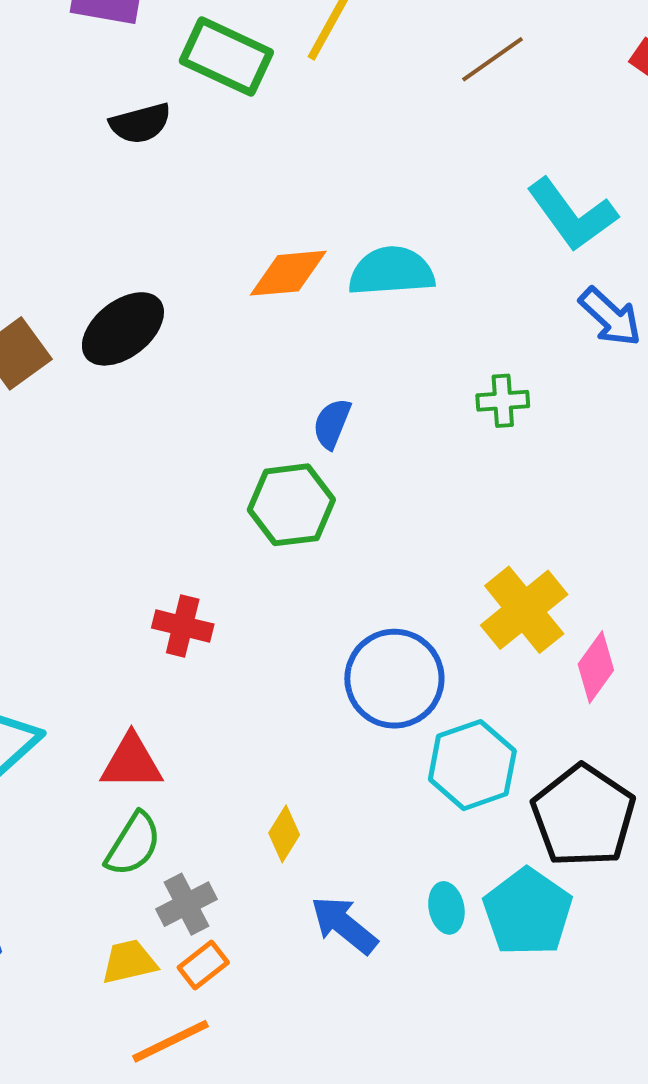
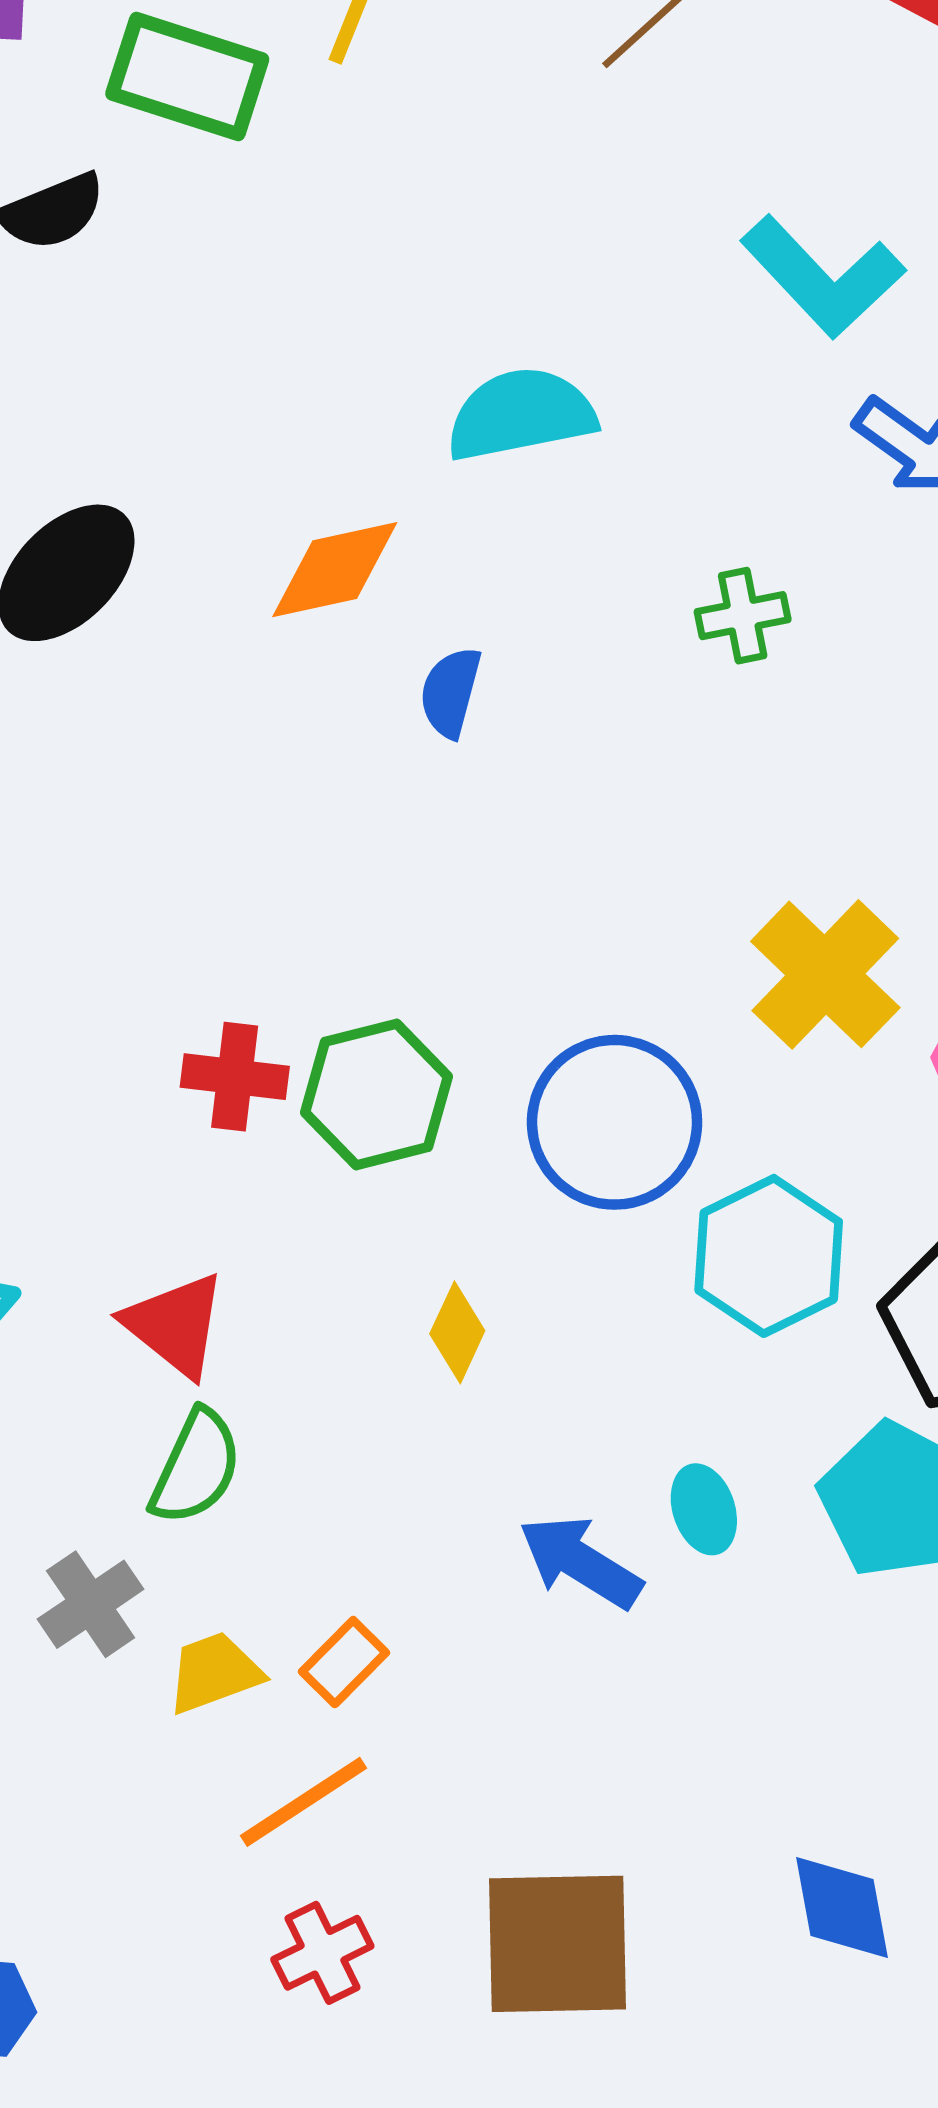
orange diamond: (288, 273) -> (335, 570), moved
green hexagon: (291, 505) -> (376, 1094), moved
red triangle: (131, 762) -> (175, 1325), turned 46
yellow diamond: (284, 834) -> (457, 1332), moved
gray cross: (186, 904) -> (91, 1604), moved
cyan ellipse: (446, 908) -> (704, 1509), moved

